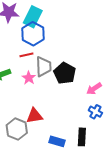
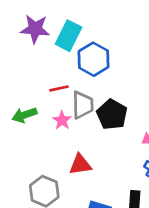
blue hexagon: (33, 34) -> (94, 59), moved
red triangle: (34, 116) -> (80, 165), moved

